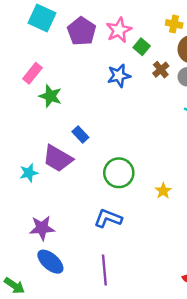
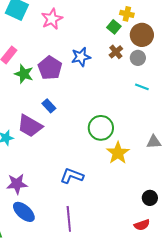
pink star: (119, 30) -> (52, 19), moved
purple pentagon: (82, 31) -> (50, 68), moved
green square: (142, 47) -> (114, 27), moved
green circle: (119, 173) -> (101, 128), moved
yellow star: (163, 191) -> (118, 153), size x1.6

